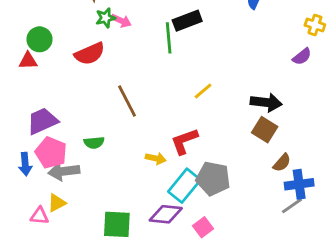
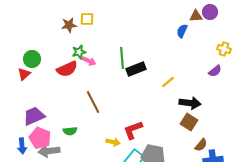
green star: (105, 18) -> (79, 52), moved
pink arrow: (121, 21) -> (89, 61), moved
black rectangle: (187, 21) -> (136, 69), moved
red triangle: (28, 61) -> (24, 74), turned -40
yellow line: (203, 91) -> (168, 82), moved

